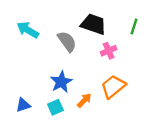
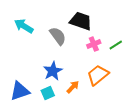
green line: (134, 26) -> (116, 45), moved, turned 40
blue triangle: (23, 105) -> (20, 91), size x1.5

